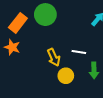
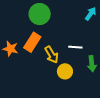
orange rectangle: (18, 23) -> (32, 42), moved

